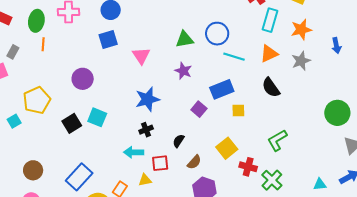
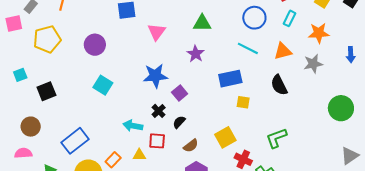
cyan rectangle: (270, 20) -> (289, 18), size x0.7
blue circle: (217, 34) -> (254, 18), moved
yellow pentagon: (37, 100) -> (47, 39), moved
purple square: (199, 109) -> (180, 93), moved
green circle: (337, 113) -> (341, 108), moved
black square: (72, 123) -> (46, 91), moved
black cross: (146, 130) -> (159, 111), moved, turned -32

